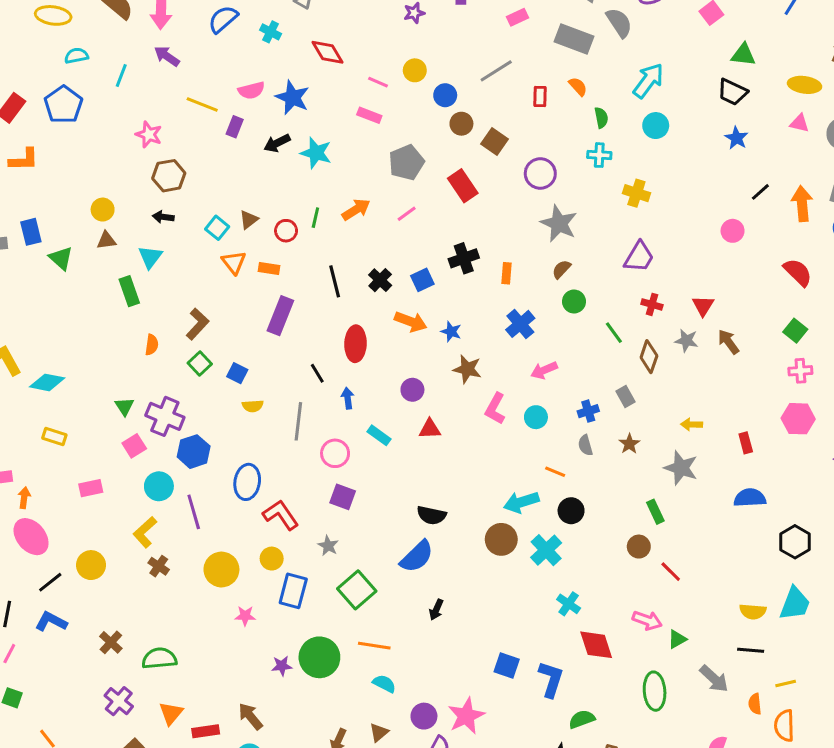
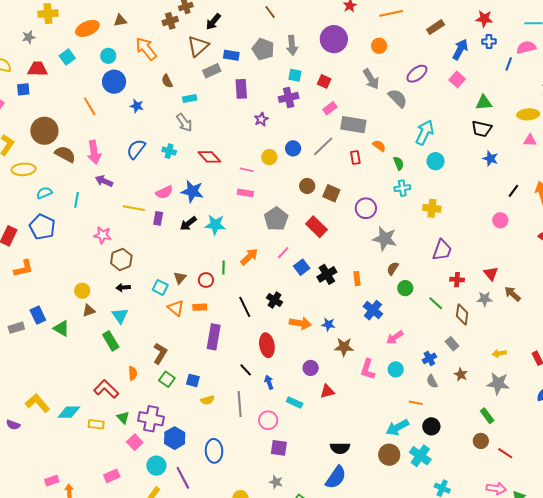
gray rectangle: (574, 39) -> (353, 125), moved
blue circle: (445, 95) -> (293, 148), moved
blue square: (422, 280) -> (302, 267), moved
yellow rectangle: (54, 437) -> (96, 424), moved
red L-shape: (281, 515) -> (106, 389), moved

